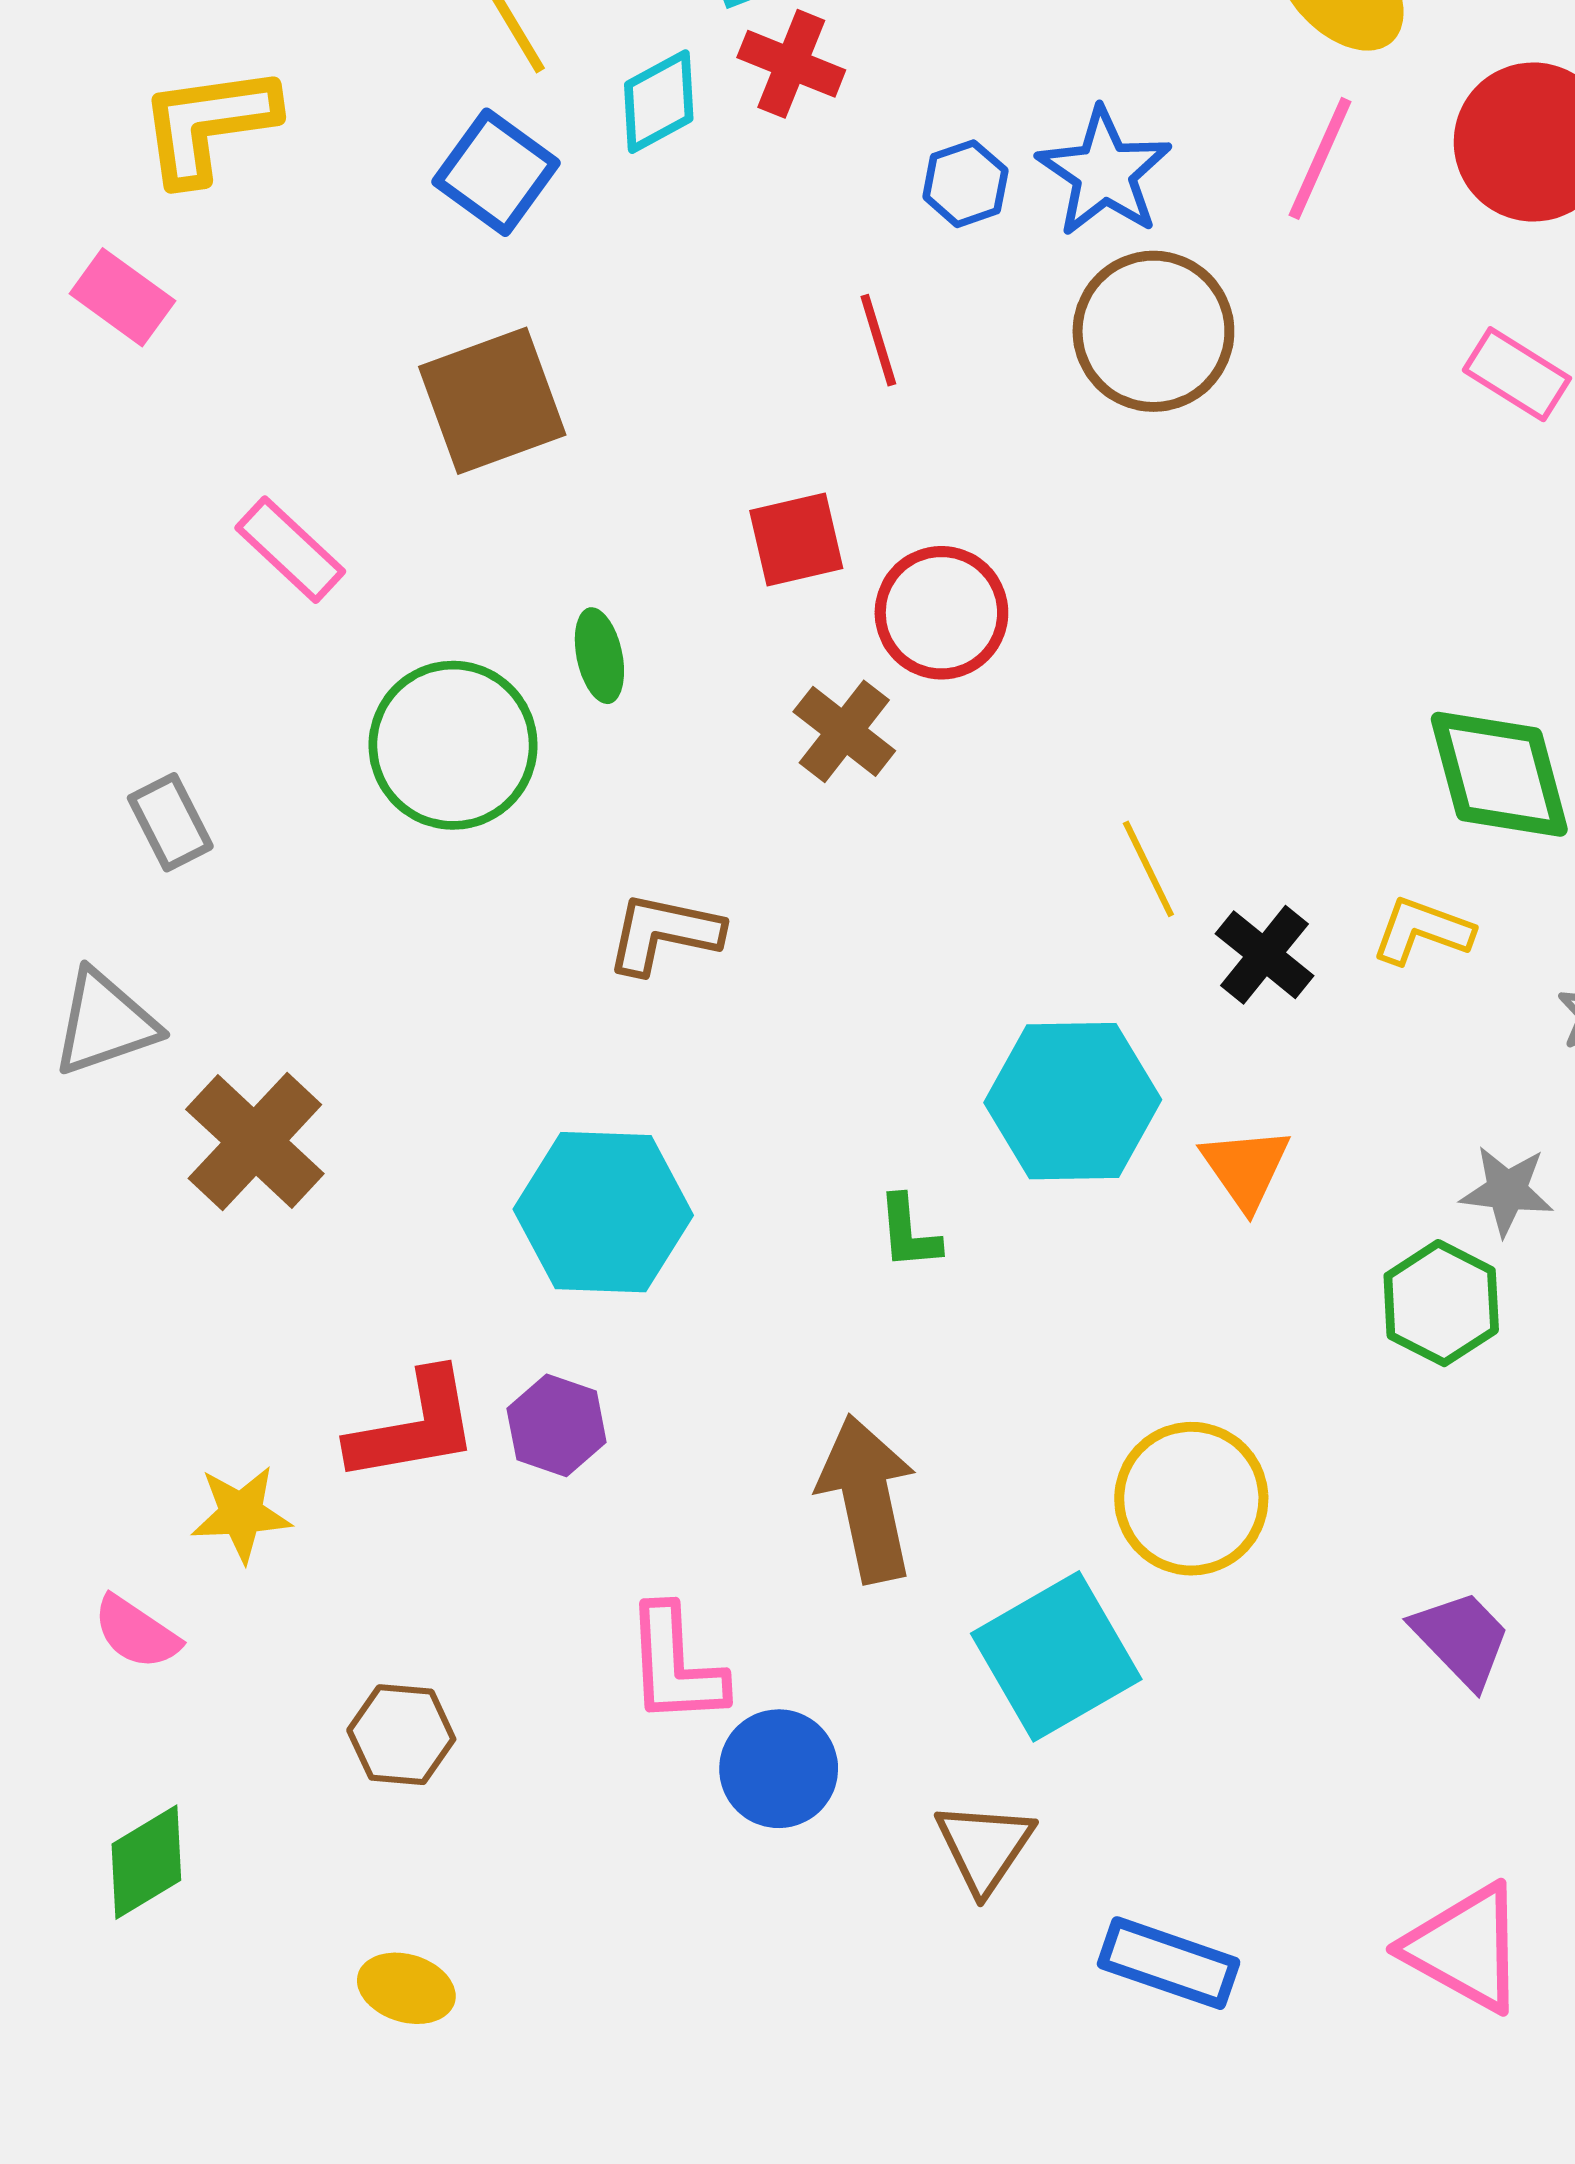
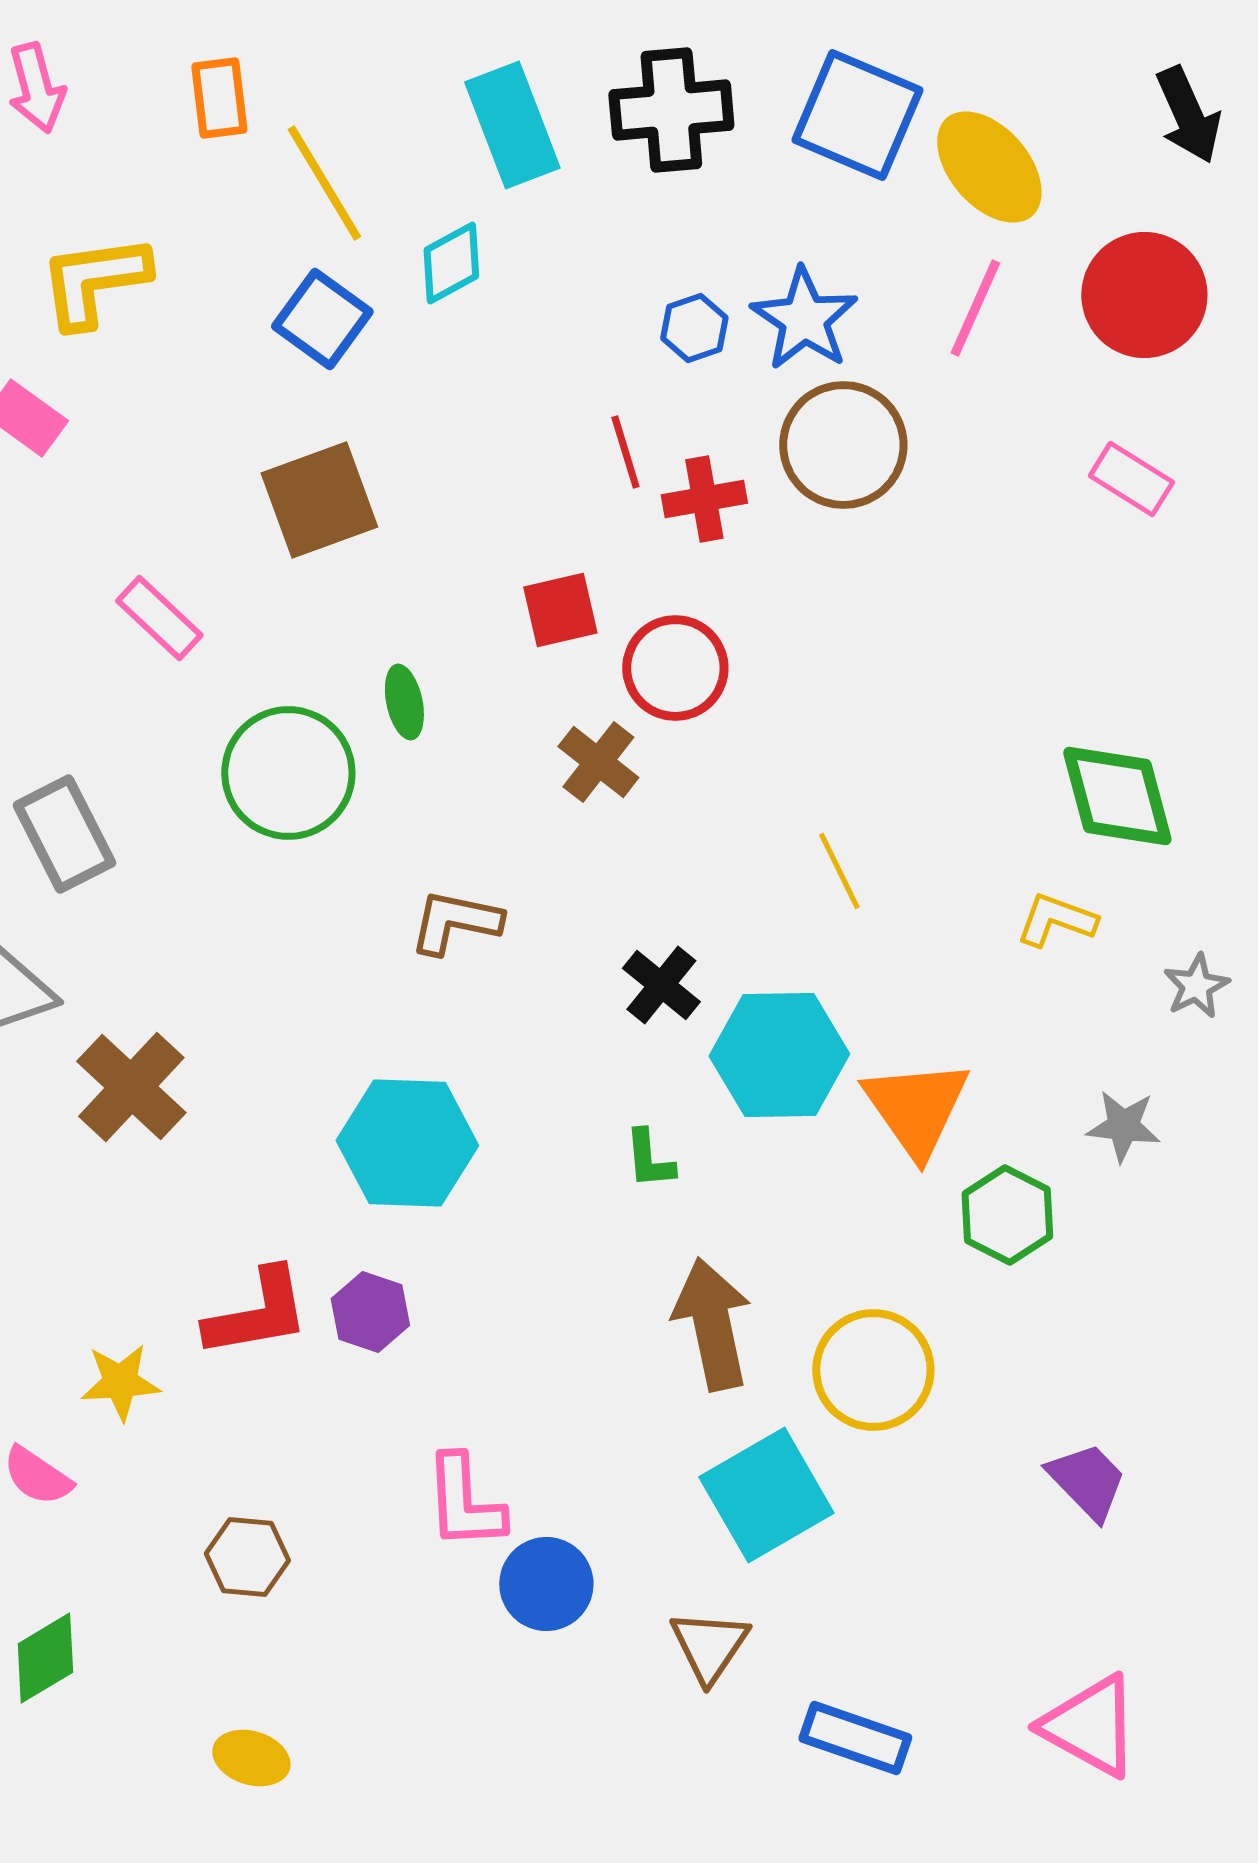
red cross: (791, 64) -> (704, 499), moved, turned -32
gray rectangle: (170, 822) -> (64, 834), size x1.5
black cross: (1265, 955) -> (661, 985), moved
orange triangle: (1246, 1168) -> (916, 1108), size x1.5
green hexagon: (1441, 1303) -> (1007, 1215), moved
brown arrow: (867, 1499) -> (712, 1324), moved

